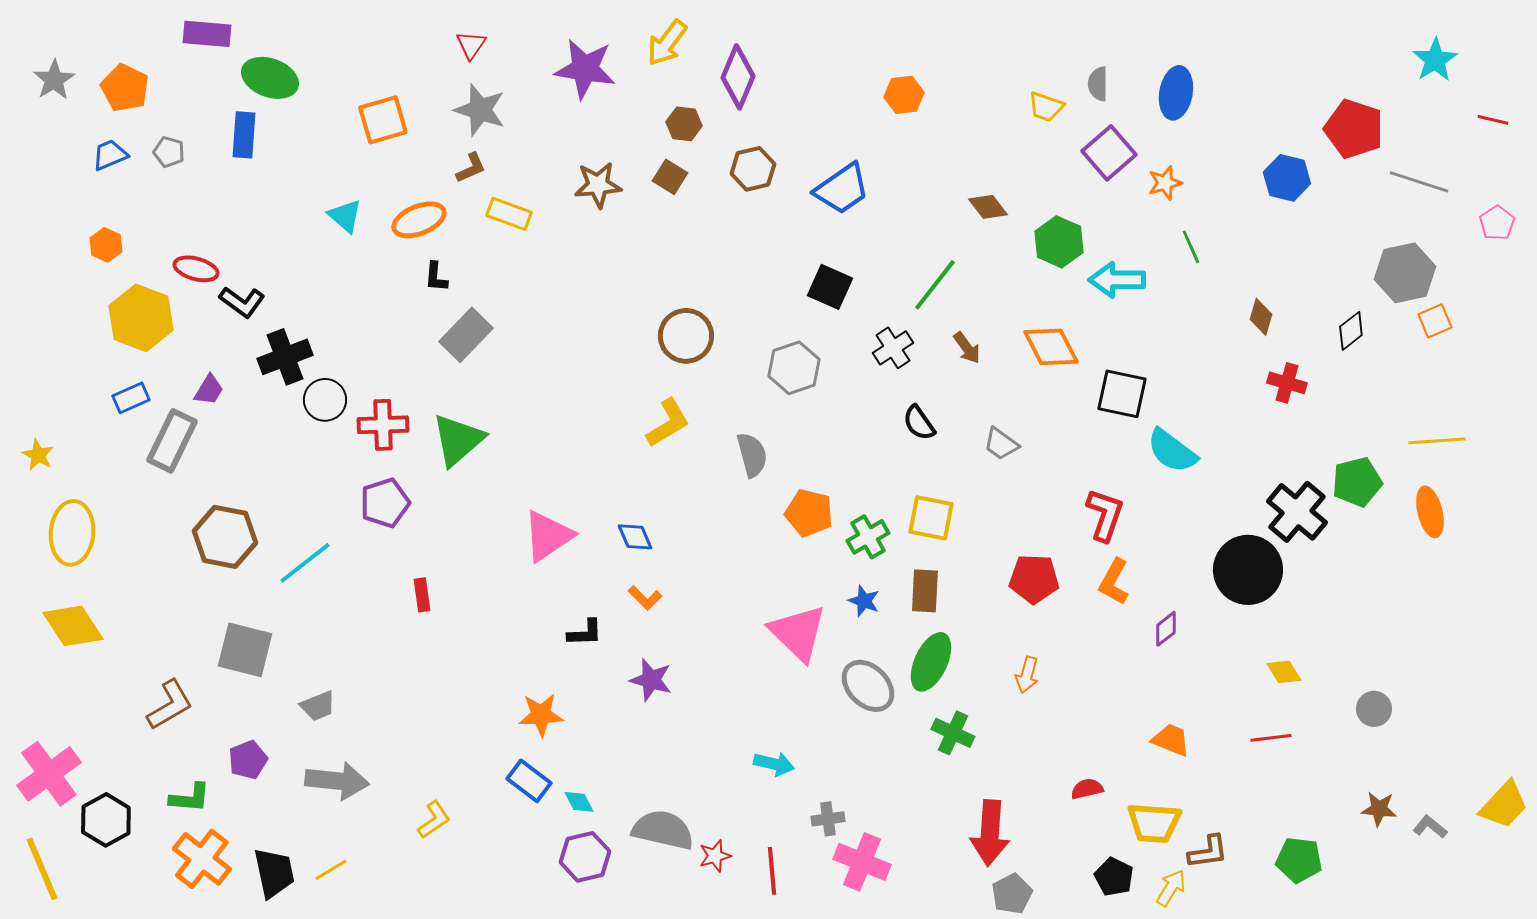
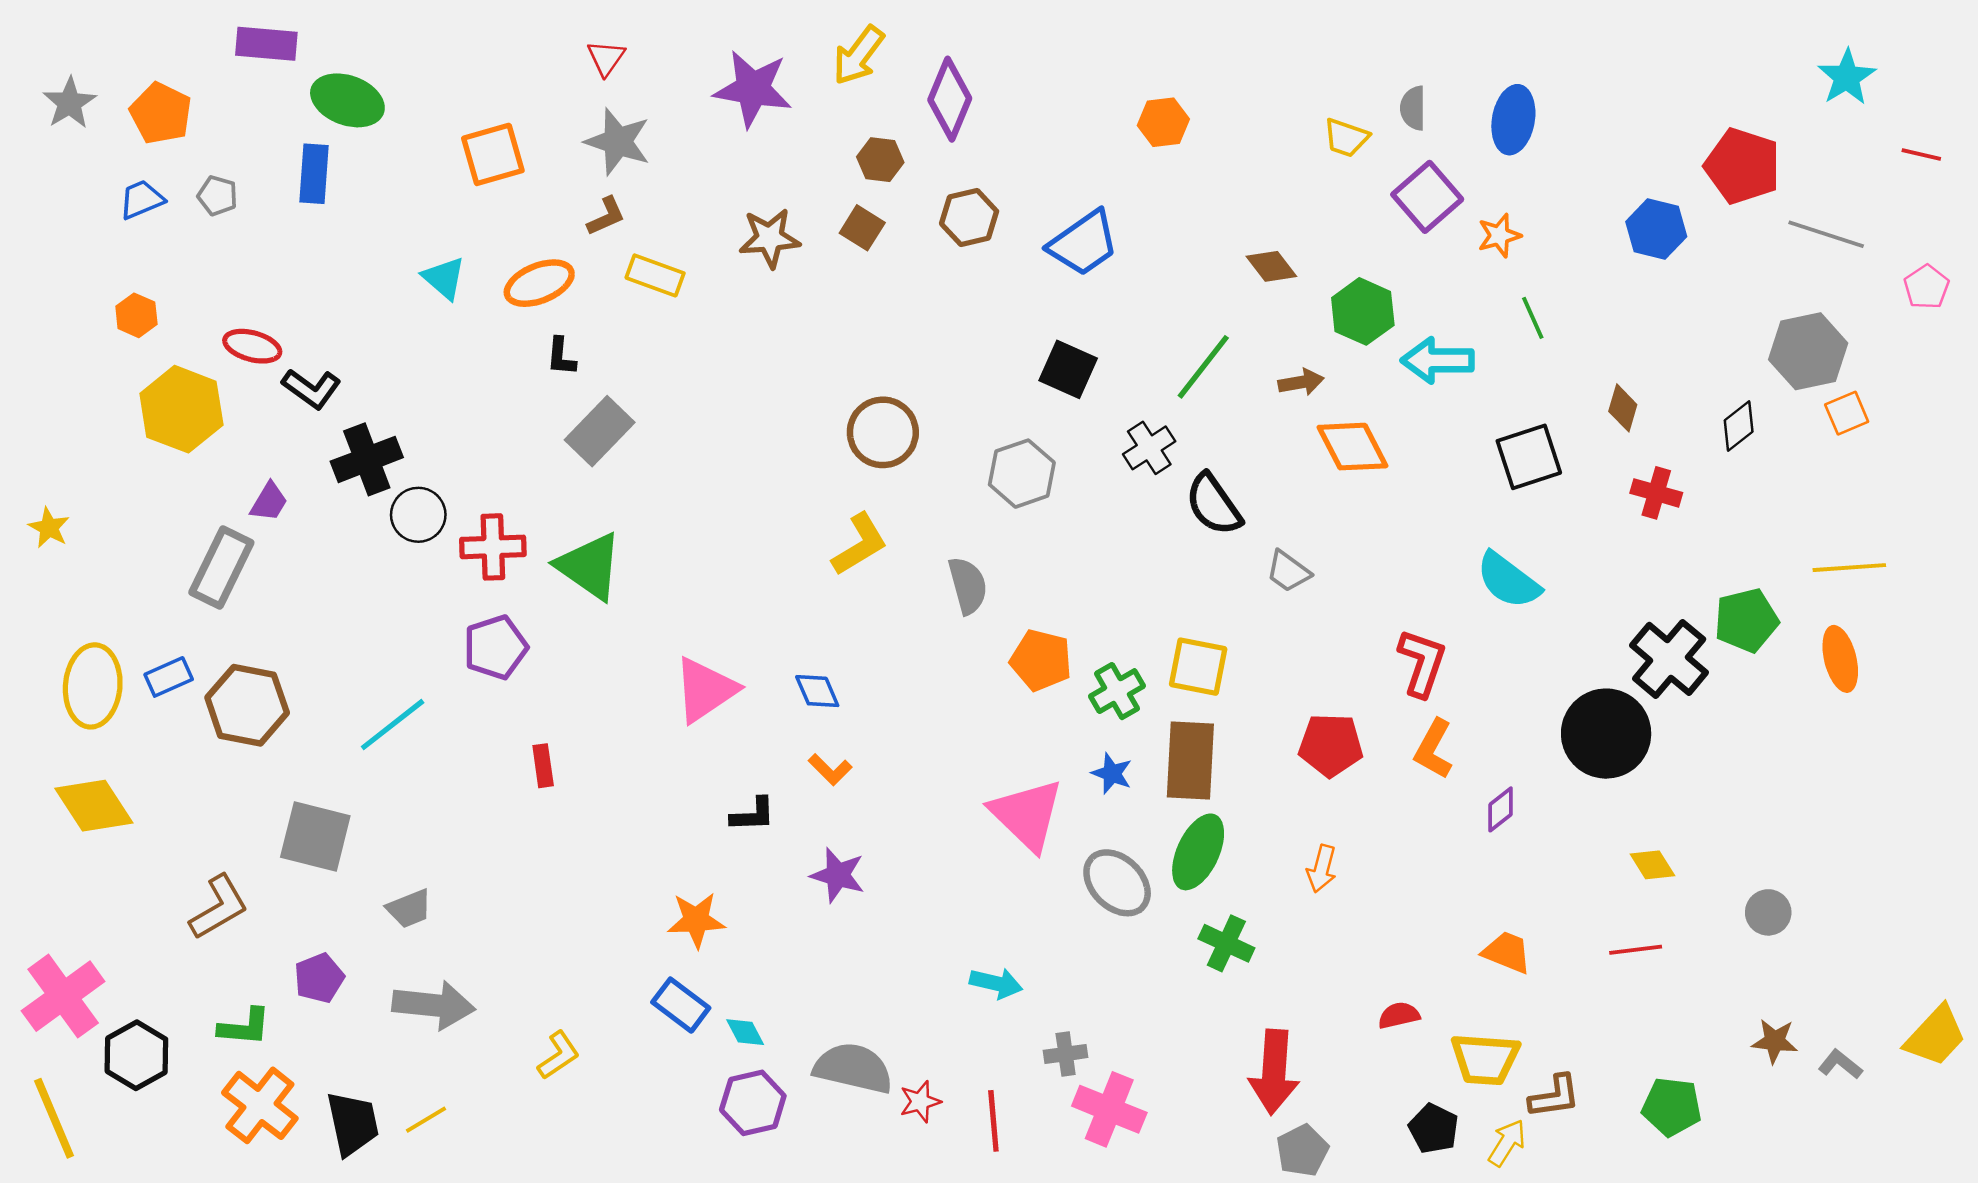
brown arrow: (967, 348) -> (1301, 382), moved, turned -64
black square: (1122, 394) -> (1529, 457), moved, turned -30
blue rectangle: (131, 398) -> (169, 677), moved
black semicircle: (919, 423) -> (1214, 504), moved, size x1.4
green triangle: (458, 440) -> (589, 566), turned -44
yellow star: (38, 455) -> (49, 528), moved
brown hexagon: (225, 537) -> (247, 705), moved
brown rectangle: (925, 591) -> (1190, 761), size x1.4

